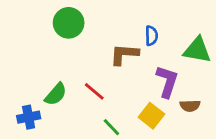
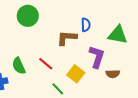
green semicircle: (56, 94) -> (19, 66), turned 114
yellow square: (151, 116) -> (76, 74), moved

